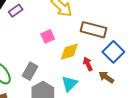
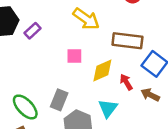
pink square: (48, 36) -> (74, 56), turned 32

